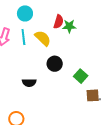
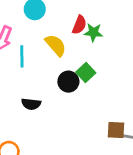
cyan line: (23, 37) -> (22, 56), moved
green square: (81, 76) -> (86, 72), moved

